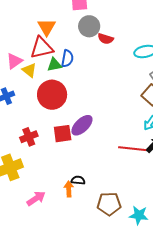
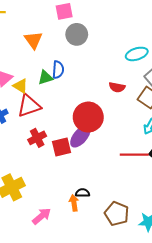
red semicircle: (106, 39) -> (117, 87), moved
red triangle: (42, 48) -> (29, 106), moved
red circle: (52, 95) -> (88, 117), moved
red cross: (29, 137) -> (37, 138), moved
brown pentagon: (109, 204) -> (117, 214), turned 30

